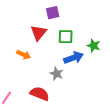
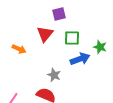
orange arrow: (24, 55) -> (19, 49), moved
gray star: (57, 74) -> (54, 75), moved

